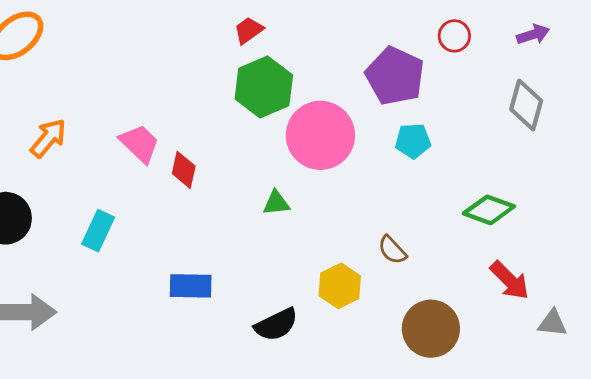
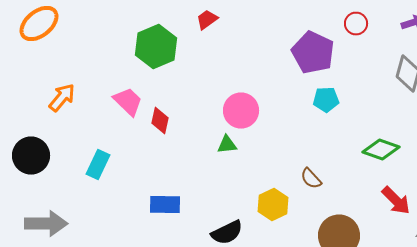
green hexagon: (264, 87) -> (156, 46), moved
pink circle: (320, 135) -> (241, 110), moved, size x0.7

